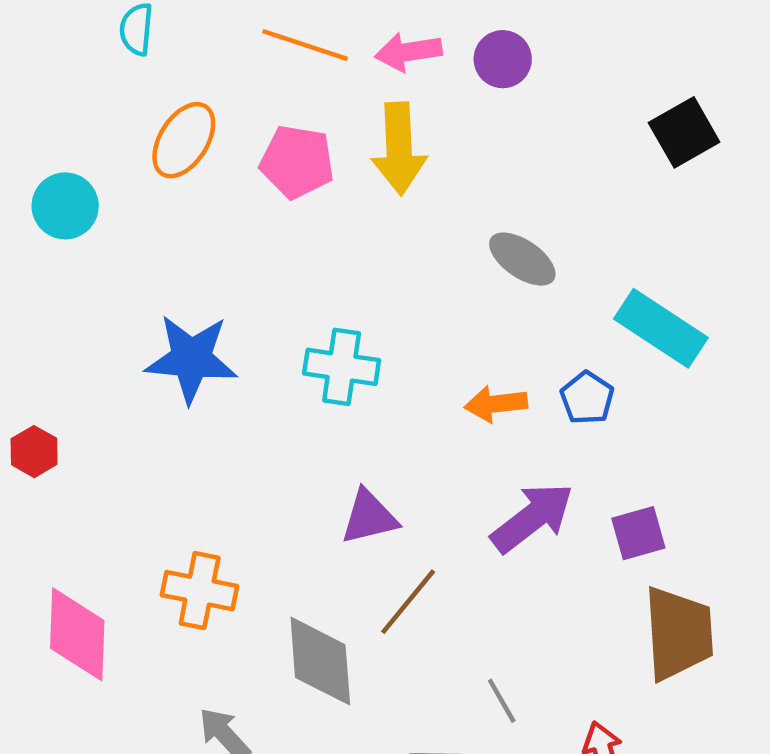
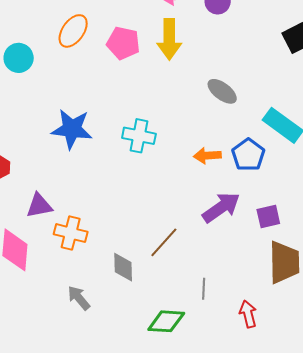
blue pentagon: (587, 398) -> (248, 155), size x1.4
purple triangle: (369, 517) -> (39, 206), moved
gray diamond: (320, 661) -> (123, 267), size x0.7
gray line: (502, 701) -> (204, 289), turned 30

